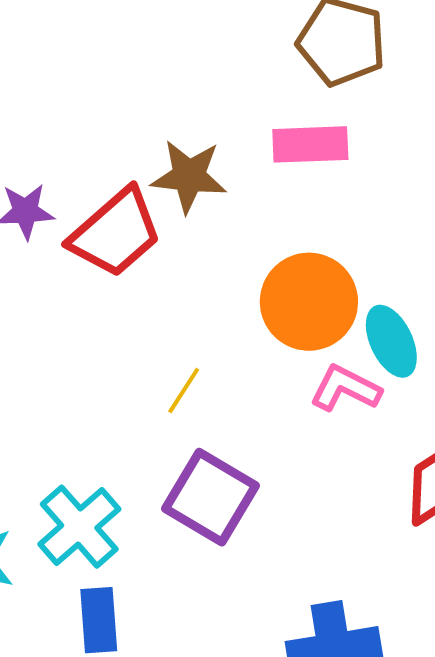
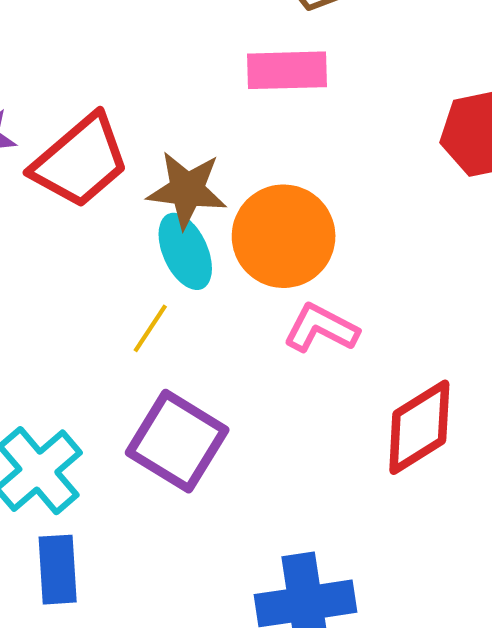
brown star: (189, 176) -> (187, 190), moved
cyan ellipse: (391, 341) -> (185, 251), moved

